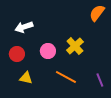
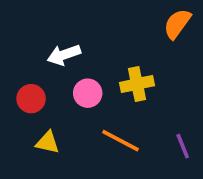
white arrow: (24, 27) -> (64, 55), moved
yellow cross: (75, 46) -> (137, 84), turned 30

